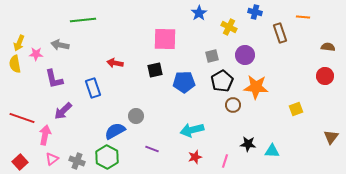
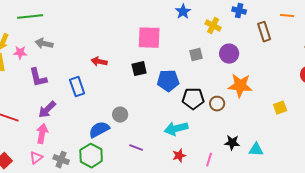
green line: (83, 20) -> (30, 17), moved
black pentagon: (222, 81) -> (193, 99), moved, turned 30
pink arrow: (45, 135) -> (42, 134), moved

